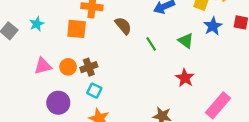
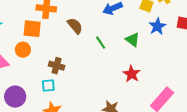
orange circle: (68, 67) -> (23, 50), moved
brown cross: (89, 67) -> (57, 66), moved, turned 35
cyan square: (94, 91) -> (48, 85), turned -32

